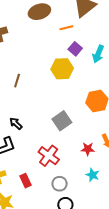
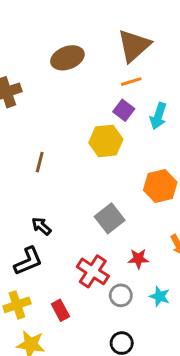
orange line: (66, 28) -> (131, 82), moved
red star: (88, 149) -> (138, 259), moved
gray circle: (60, 184) -> (121, 295), moved

